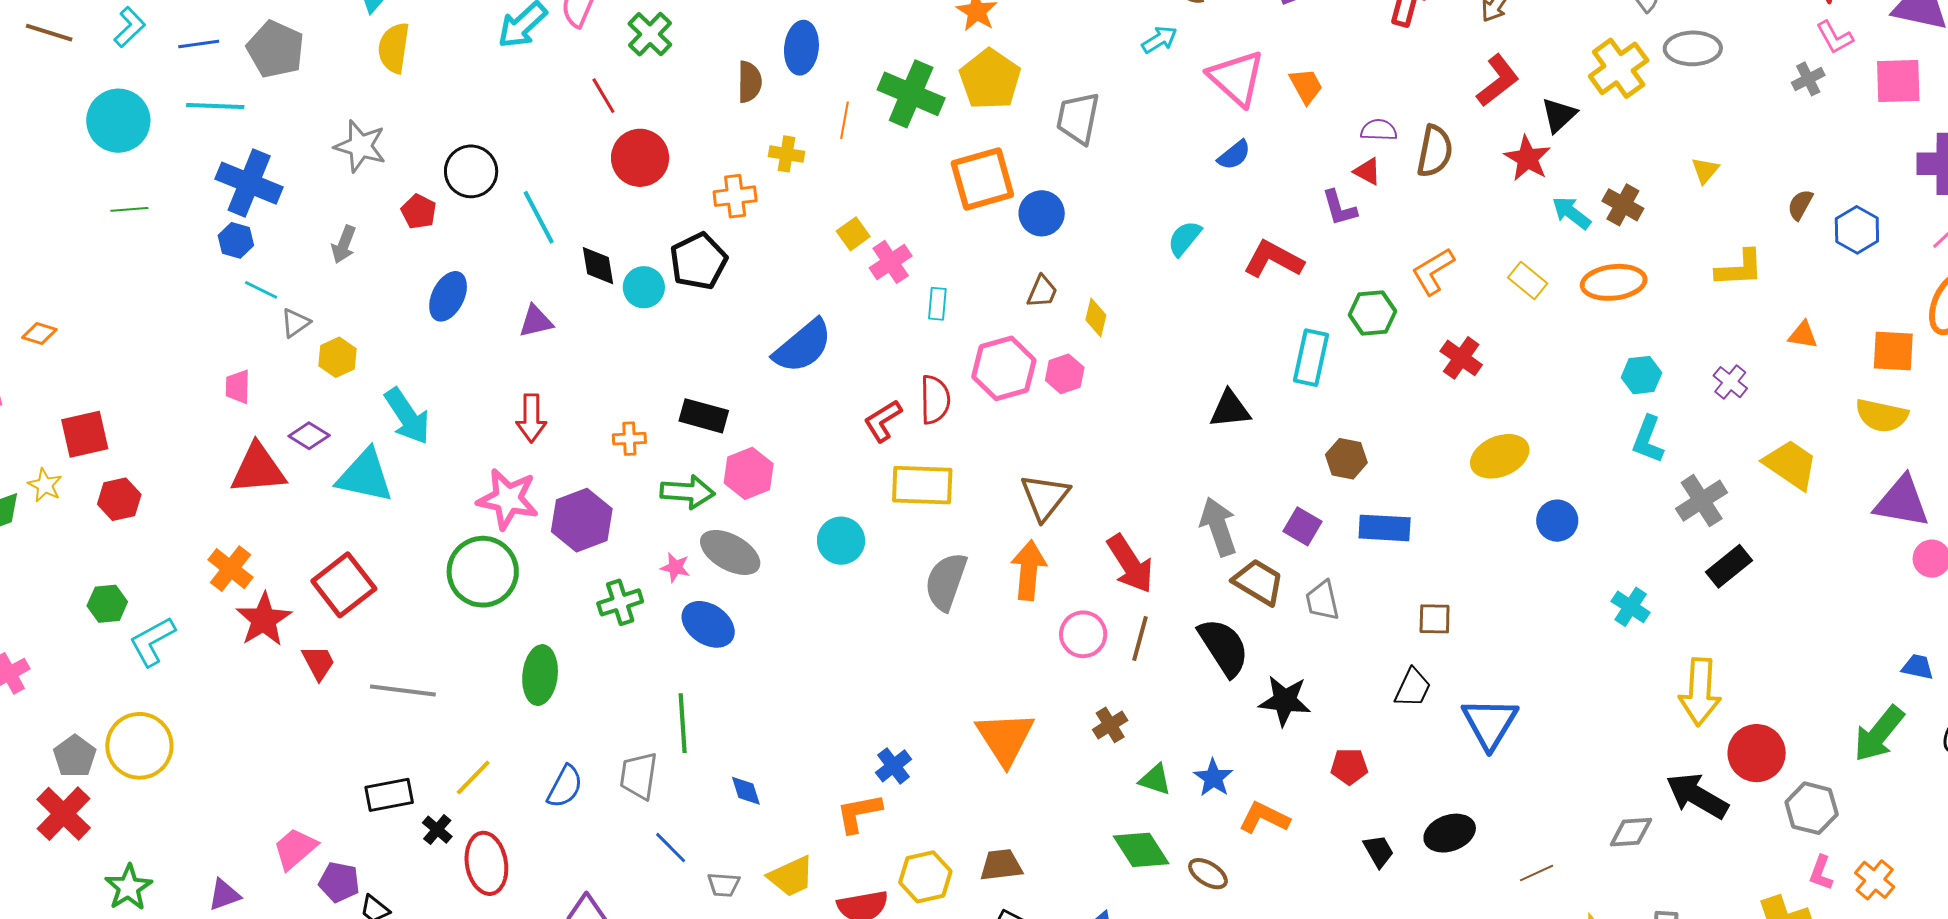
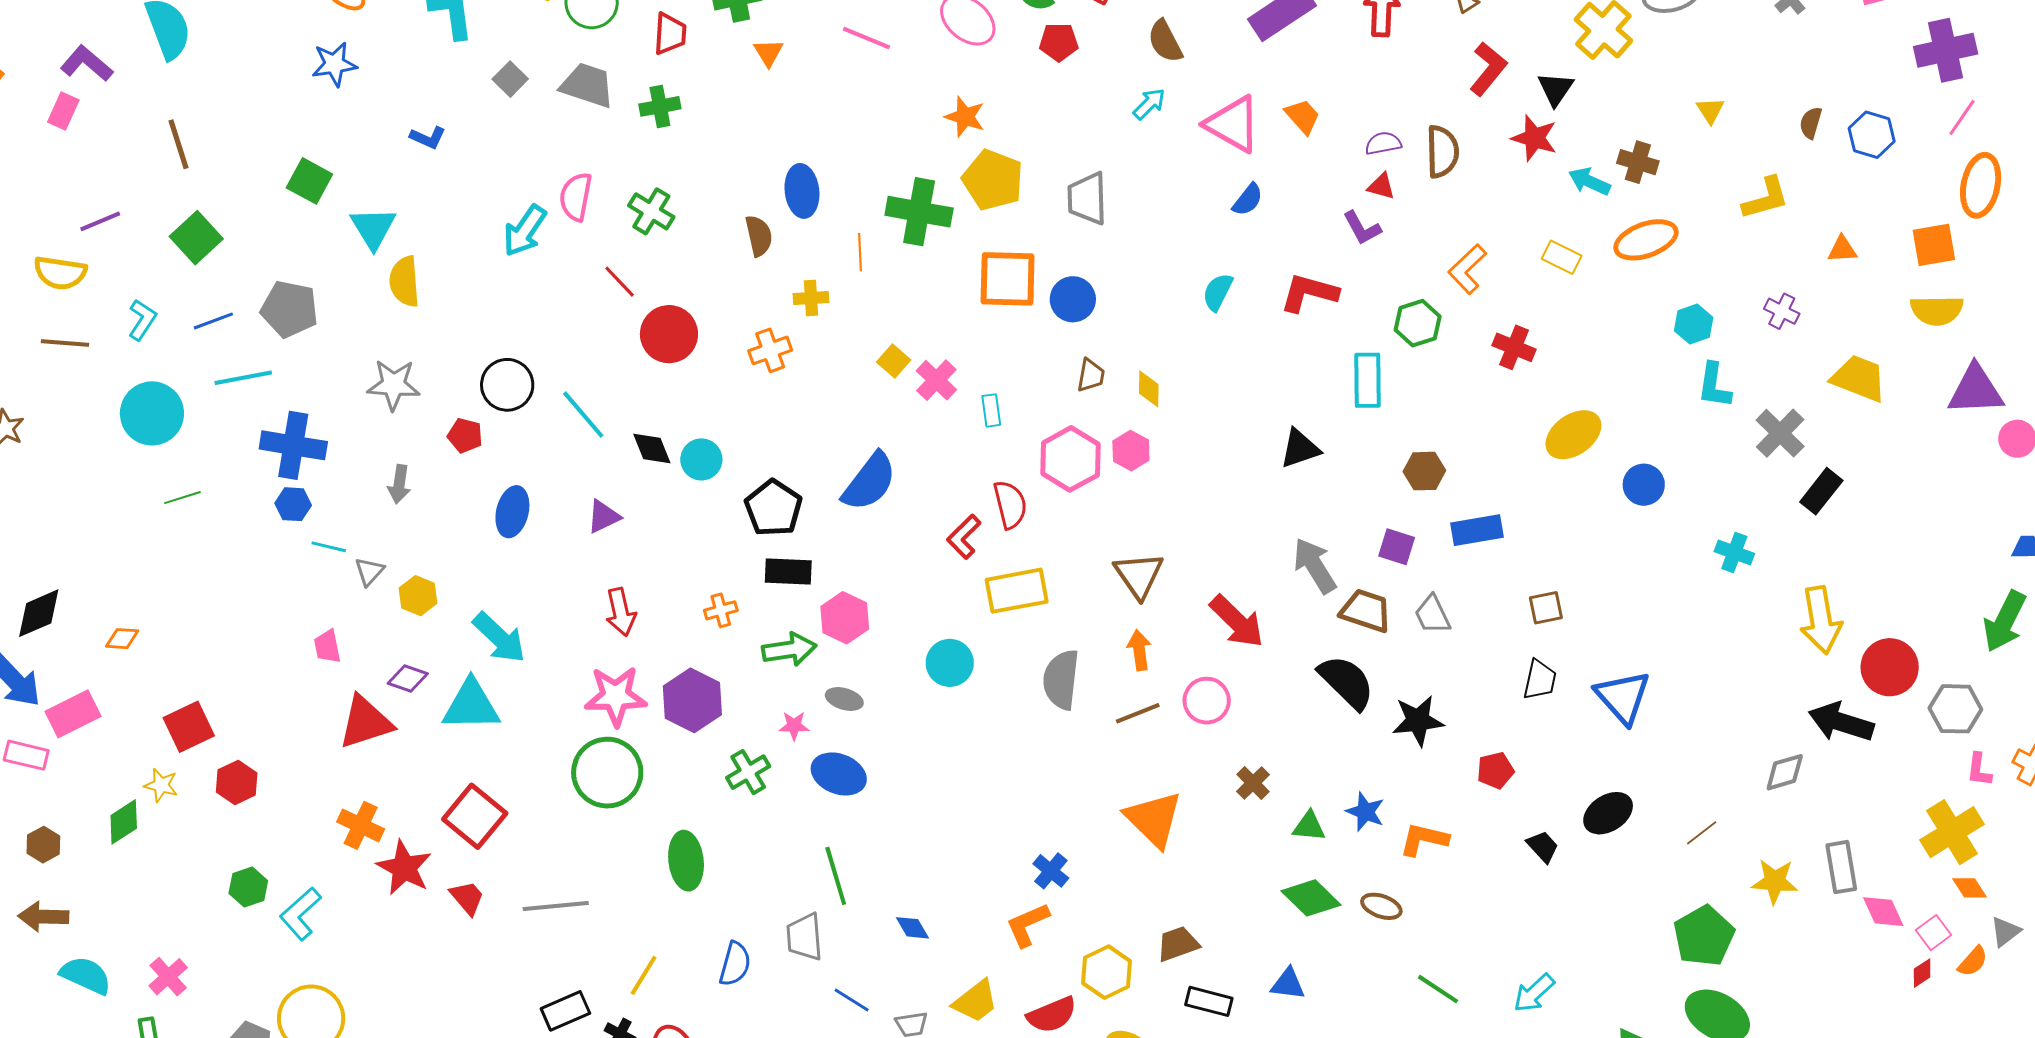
orange square: (982, 179) -> (1008, 279), turned 30
black pentagon: (698, 261) -> (773, 508), moved
gray ellipse: (730, 552) -> (844, 699), size x0.6
orange arrow: (1029, 570) -> (1139, 650), size x0.7
brown line: (1140, 638) -> (1138, 713), moved, turned 66

